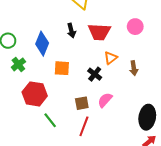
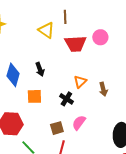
pink circle: (135, 27) -> (100, 37), moved
black arrow: (71, 30) -> (40, 69), moved
red trapezoid: (99, 32) -> (75, 44), moved

